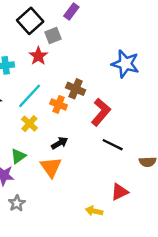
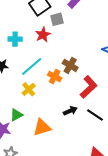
black arrow: (60, 143) -> (70, 111), moved
orange triangle: (51, 167) -> (42, 127), turned 42

